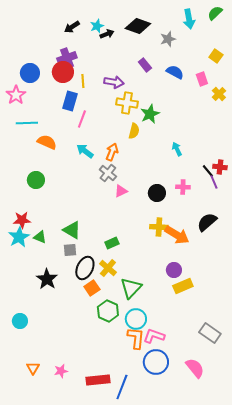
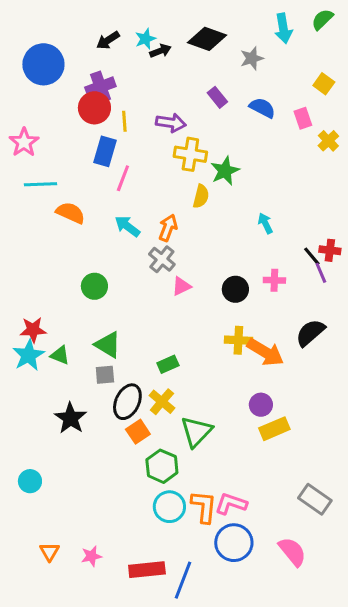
blue circle: (30, 73) -> (43, 64), moved, size x1.4
green circle: (36, 180) -> (94, 286), moved
cyan circle: (136, 319) -> (169, 507), moved

